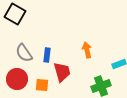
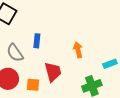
blue rectangle: (47, 55) -> (37, 41), moved

